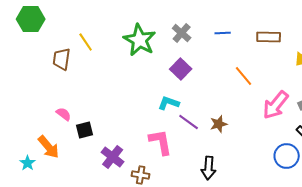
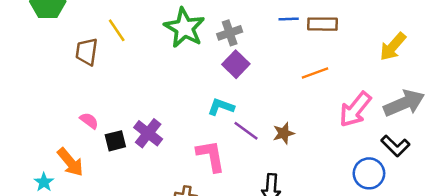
gray cross: (182, 33) -> (230, 33), moved, turned 30
brown rectangle: (269, 37) -> (323, 24), moved
orange line: (244, 76) -> (315, 73), turned -70
purple cross: (113, 157) -> (148, 133), moved

